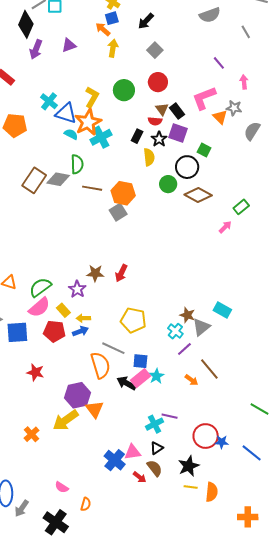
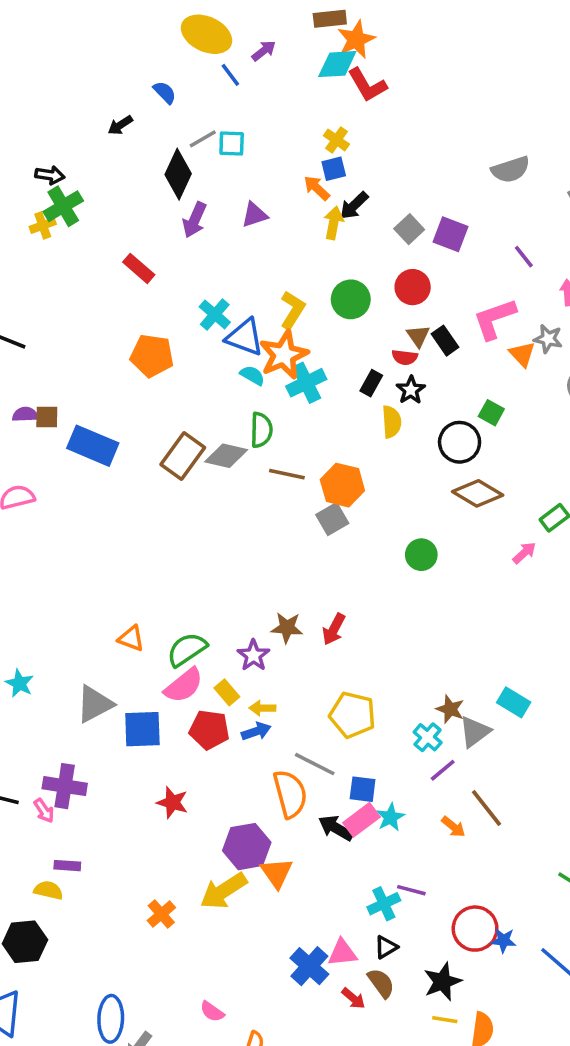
black arrow: (146, 21) -> (354, 206), moved
purple square: (178, 133) -> (451, 234), moved
green circle: (168, 184) -> (421, 555), moved

